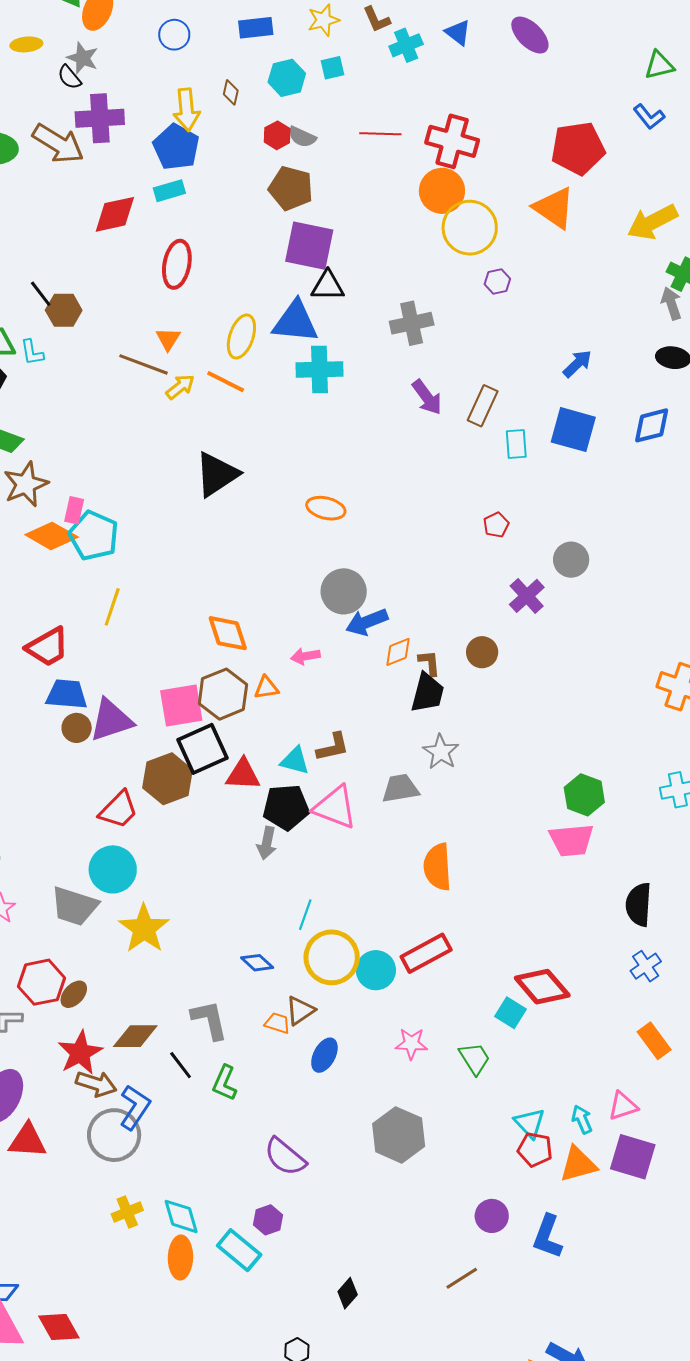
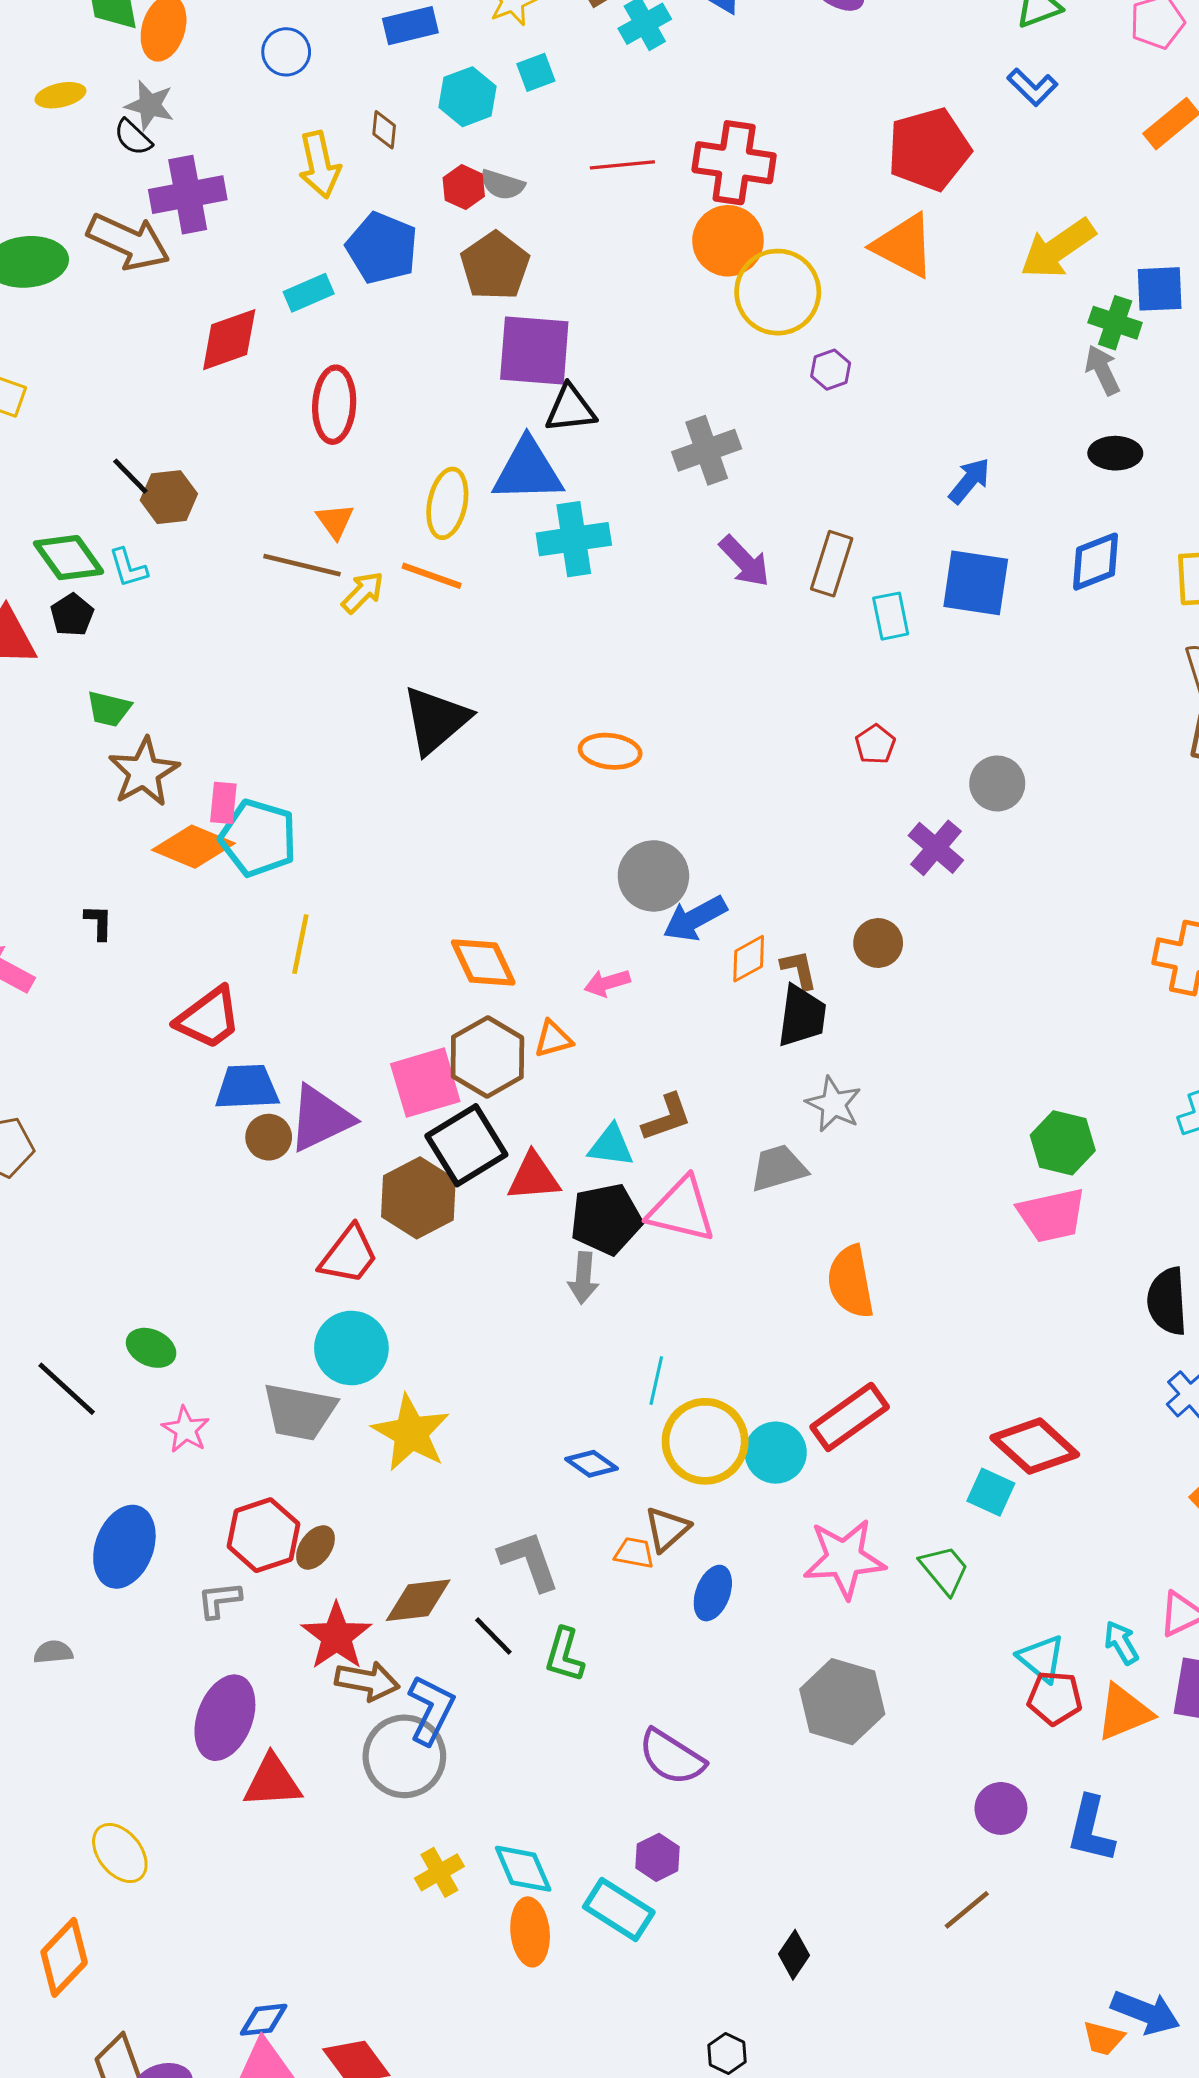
blue pentagon: (176, 147) -> (382, 248), moved
brown pentagon: (291, 188) -> (495, 266), turned 30
pink star: (411, 1044) -> (844, 1559), size x1.6

